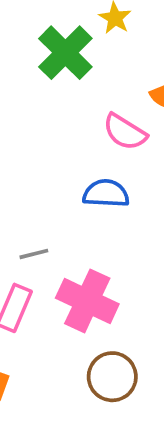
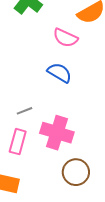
blue semicircle: (106, 193) -> (60, 73), turned 35

